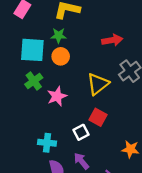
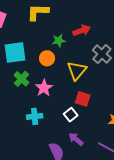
green star: (59, 36) -> (59, 41), moved
orange circle: (61, 56) -> (47, 58), moved
cyan cross: (47, 143) -> (35, 116), moved

